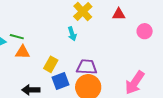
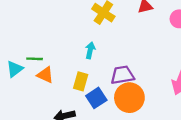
cyan arrow: (72, 34) -> (90, 50), moved, turned -136
orange triangle: (23, 52) -> (45, 75), turned 35

